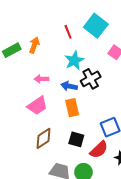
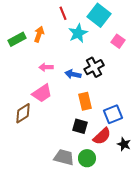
red line: (68, 32) -> (63, 13), moved
cyan star: (74, 60) -> (78, 33), moved
orange rectangle: (72, 108) -> (85, 101), moved
brown diamond: (44, 138) -> (23, 113), moved

